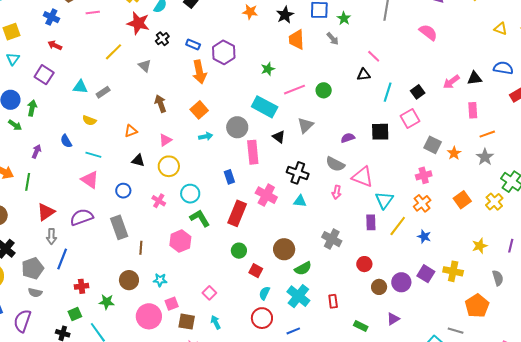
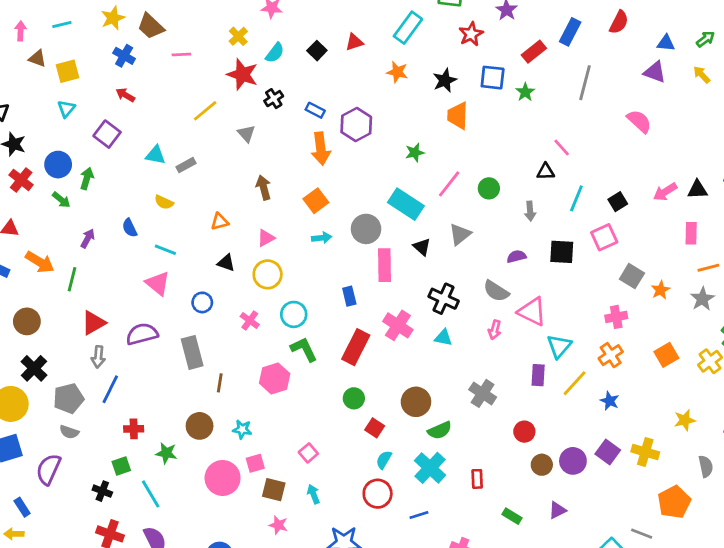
gray arrow: (333, 39) -> (530, 211), moved, turned 32
pink line: (295, 90) -> (449, 184), turned -35

